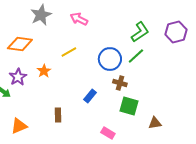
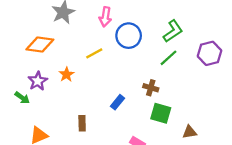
pink arrow: (79, 19) -> (105, 17), turned -108
purple hexagon: (176, 32) -> (210, 53), moved
blue circle: (110, 59) -> (129, 36), moved

